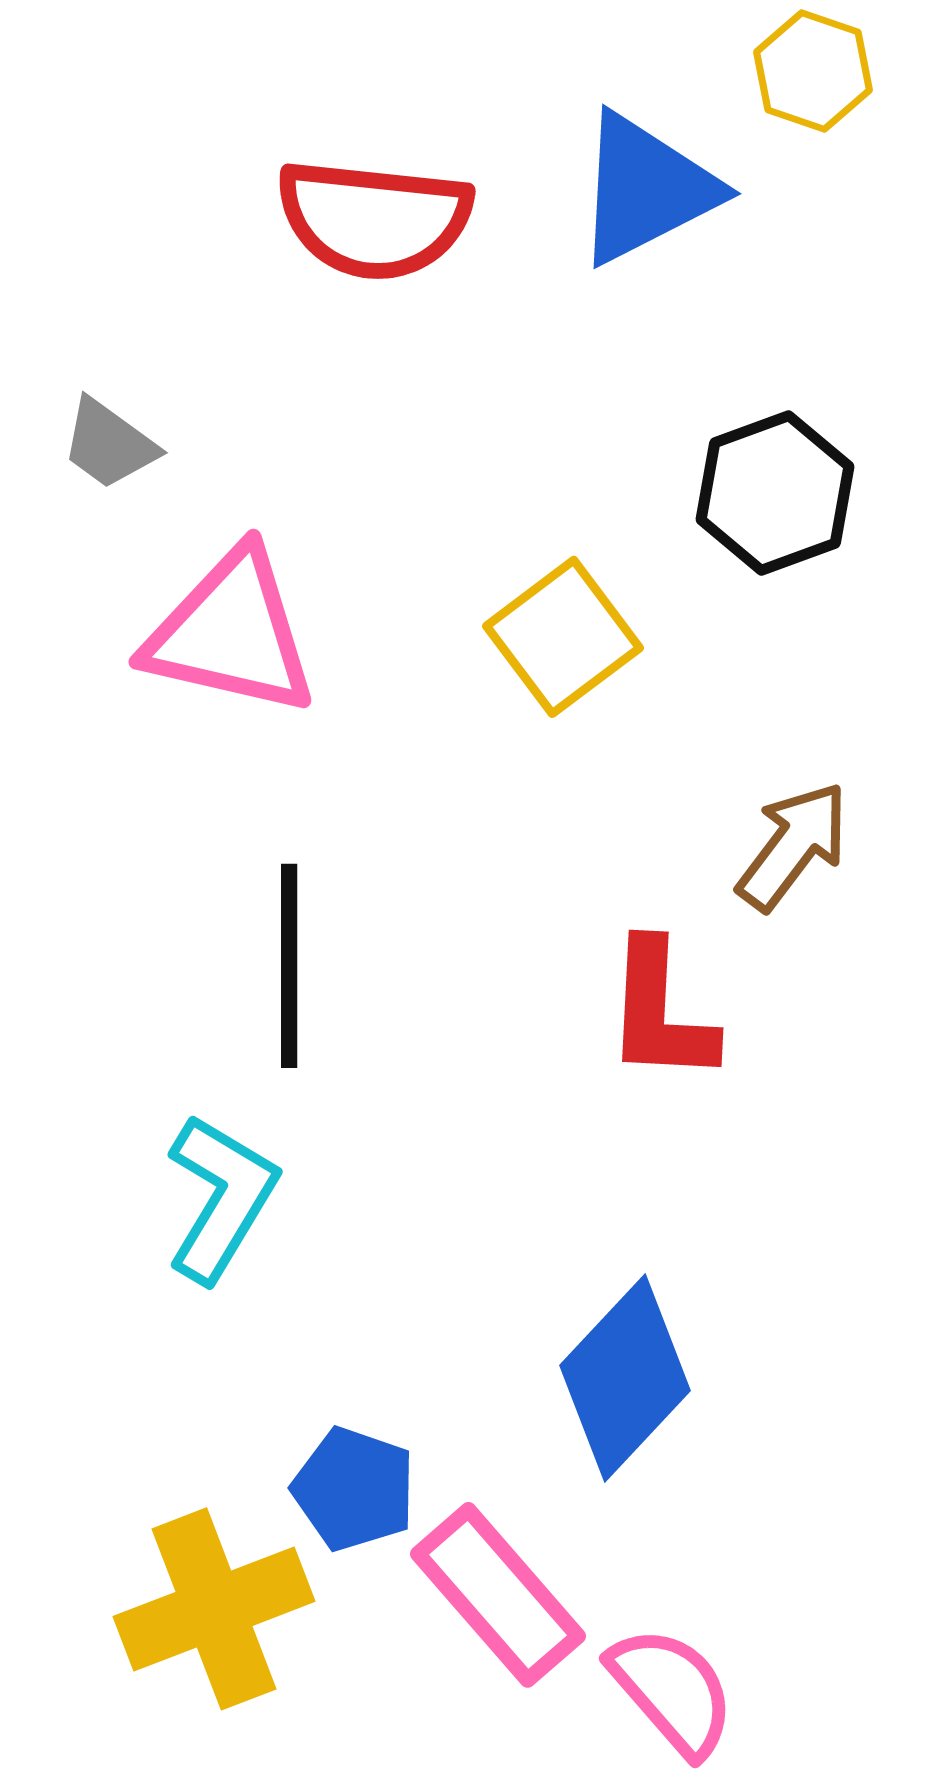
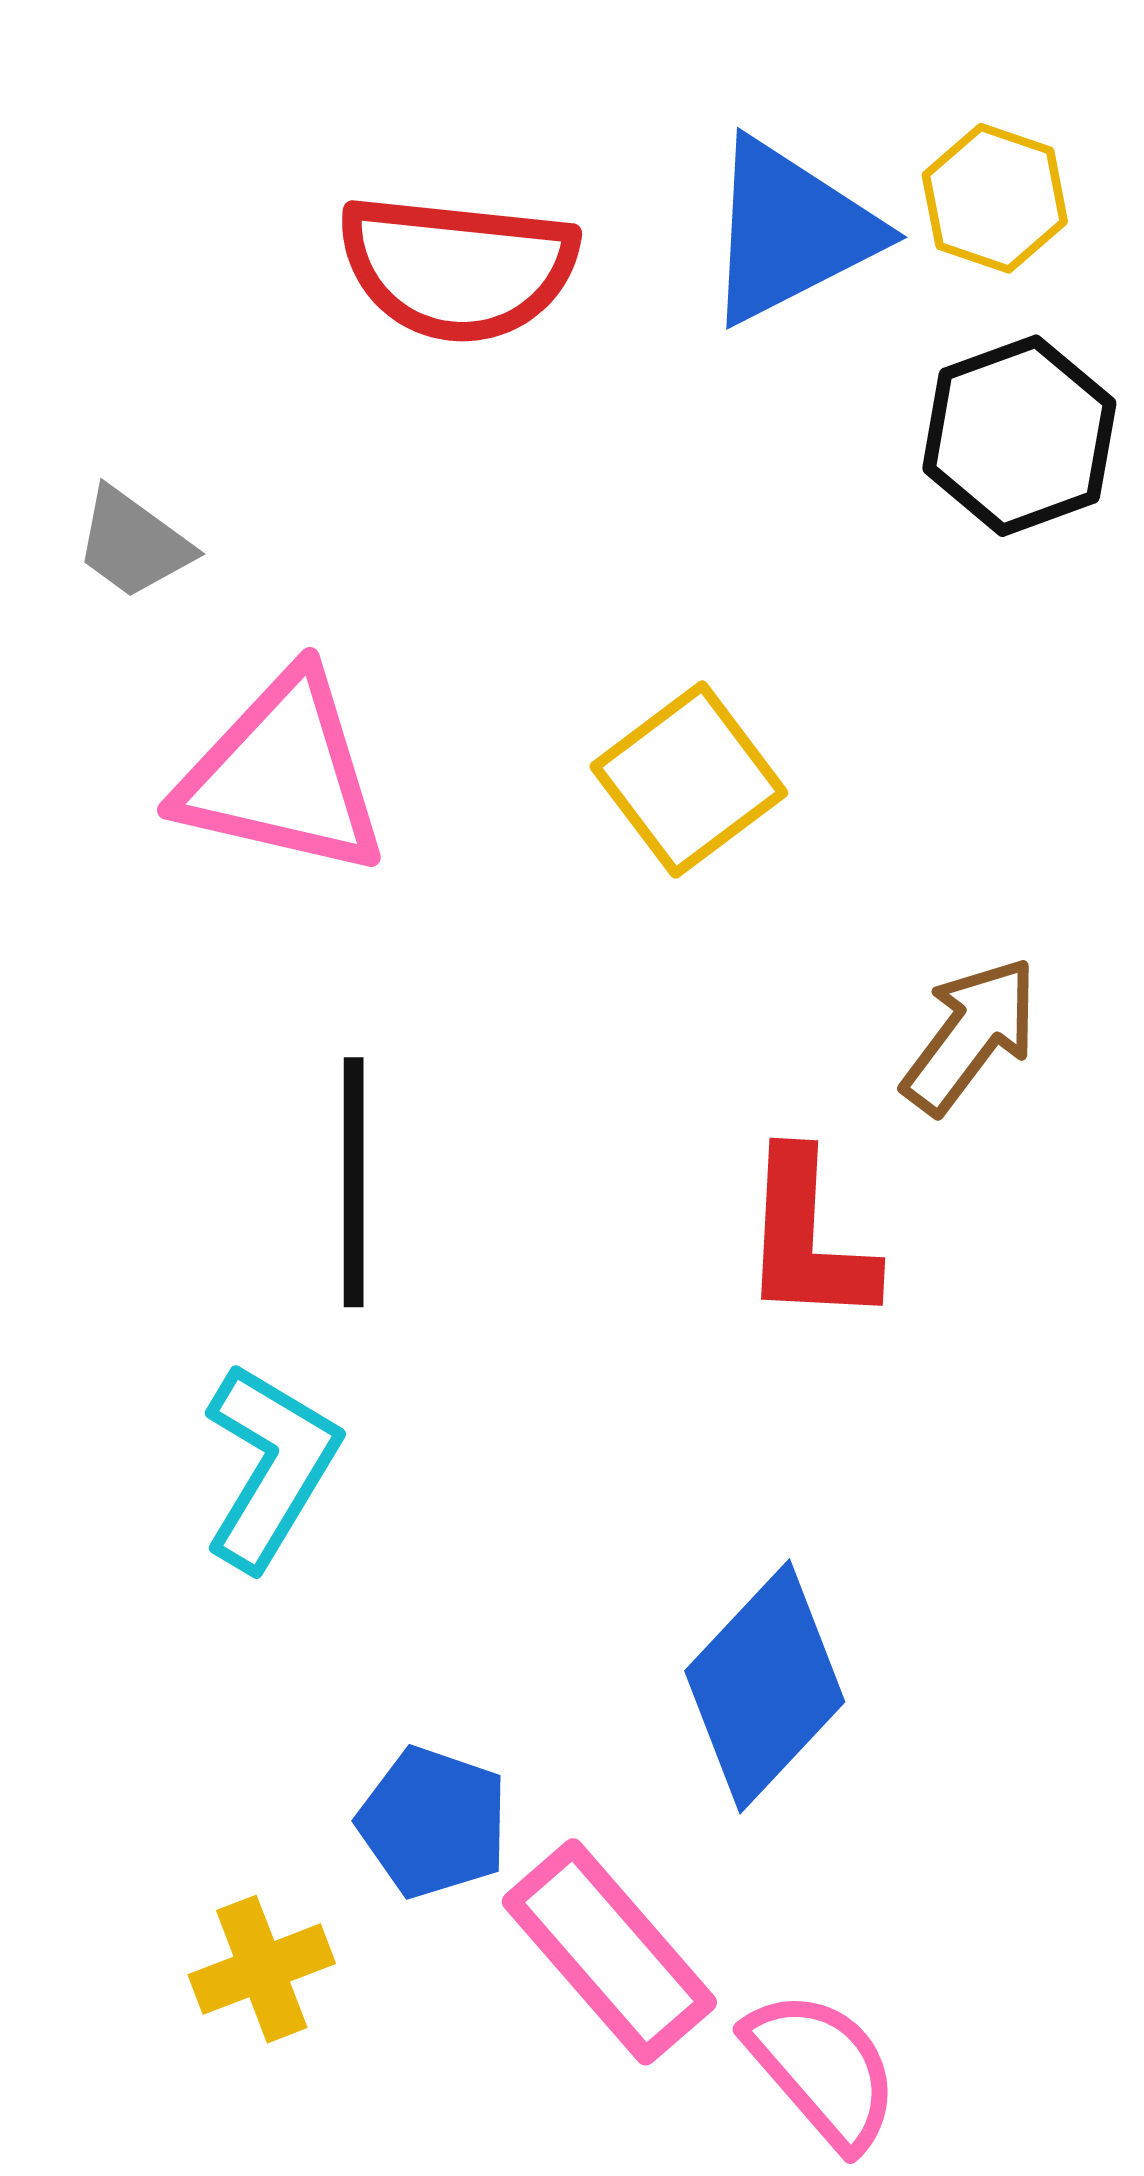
yellow hexagon: (813, 71) -> (995, 198), moved
black hexagon: (775, 493) -> (1019, 436), moved
yellow cross: (214, 1609) -> (262, 1969), size x0.6

